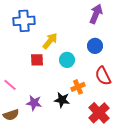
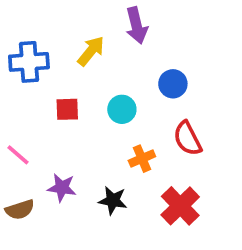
purple arrow: (96, 14) -> (136, 26), moved, turned 144
blue cross: (24, 21) -> (29, 62), moved
yellow arrow: (50, 41) -> (91, 51), moved
black star: (62, 100) -> (113, 200), moved

